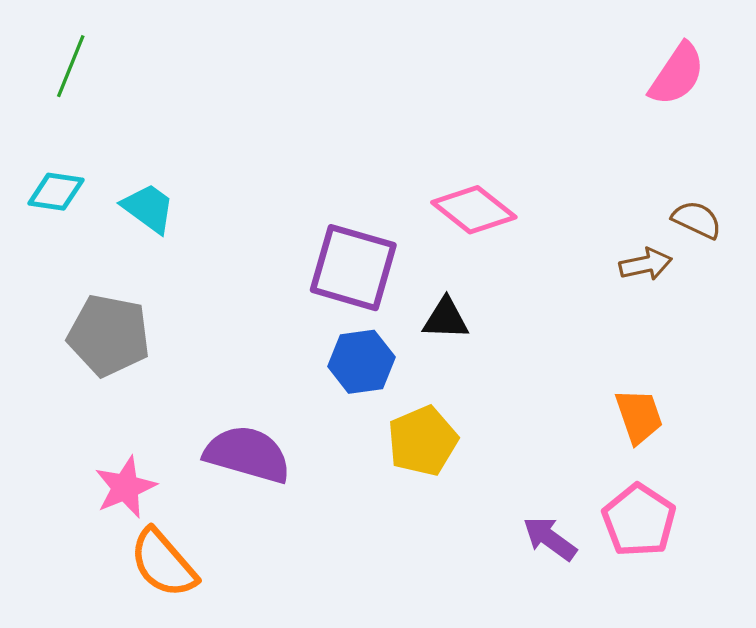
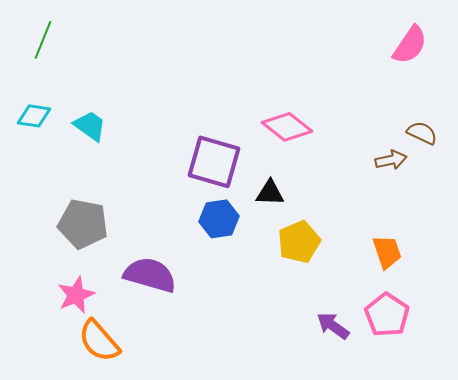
gray pentagon: (109, 335) -> (83, 224), moved
yellow pentagon: (423, 441) -> (299, 242), moved

